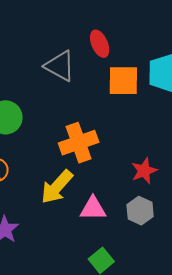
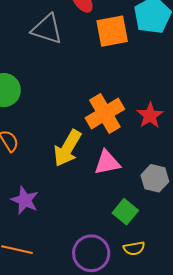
orange cross: (79, 143) -> (105, 114), moved
gray hexagon: (140, 211) -> (155, 178), moved

